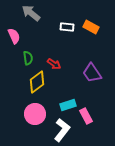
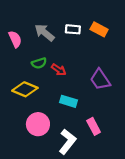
gray arrow: (31, 13) -> (45, 33), moved
green semicircle: (28, 58) -> (39, 63), moved, turned 80
yellow diamond: (37, 82) -> (25, 89), moved, turned 60
cyan rectangle: (68, 105) -> (68, 101), moved, turned 35

